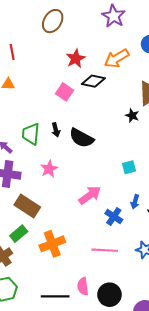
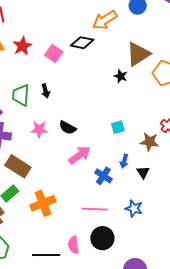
red star: (76, 59) -> (22, 46), moved
black semicircle: (81, 138) -> (68, 128), moved, size x0.7
pink star: (49, 169) -> (39, 129), turned 30
black circle: (109, 295) -> (102, 238), moved

